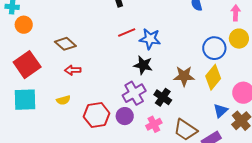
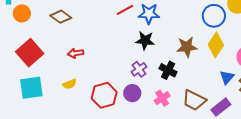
brown diamond: (65, 44) -> (61, 17), moved
purple cross: (134, 93) -> (139, 69), size x0.7

